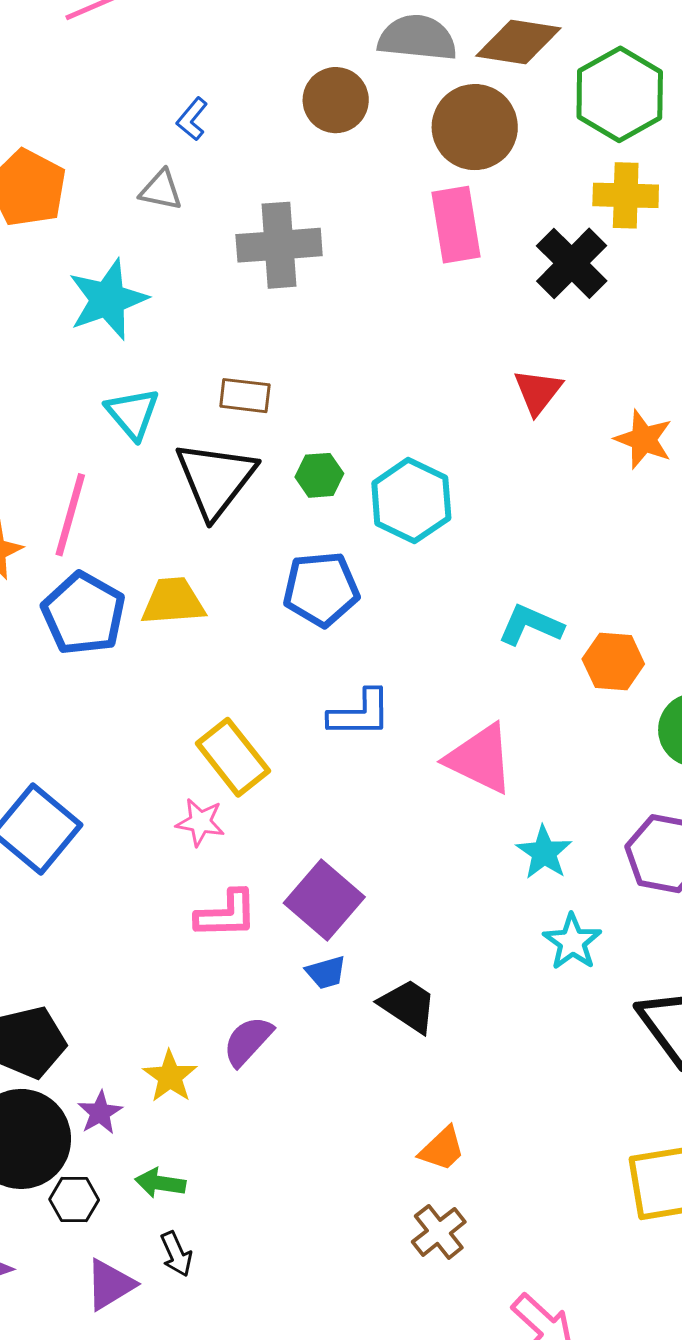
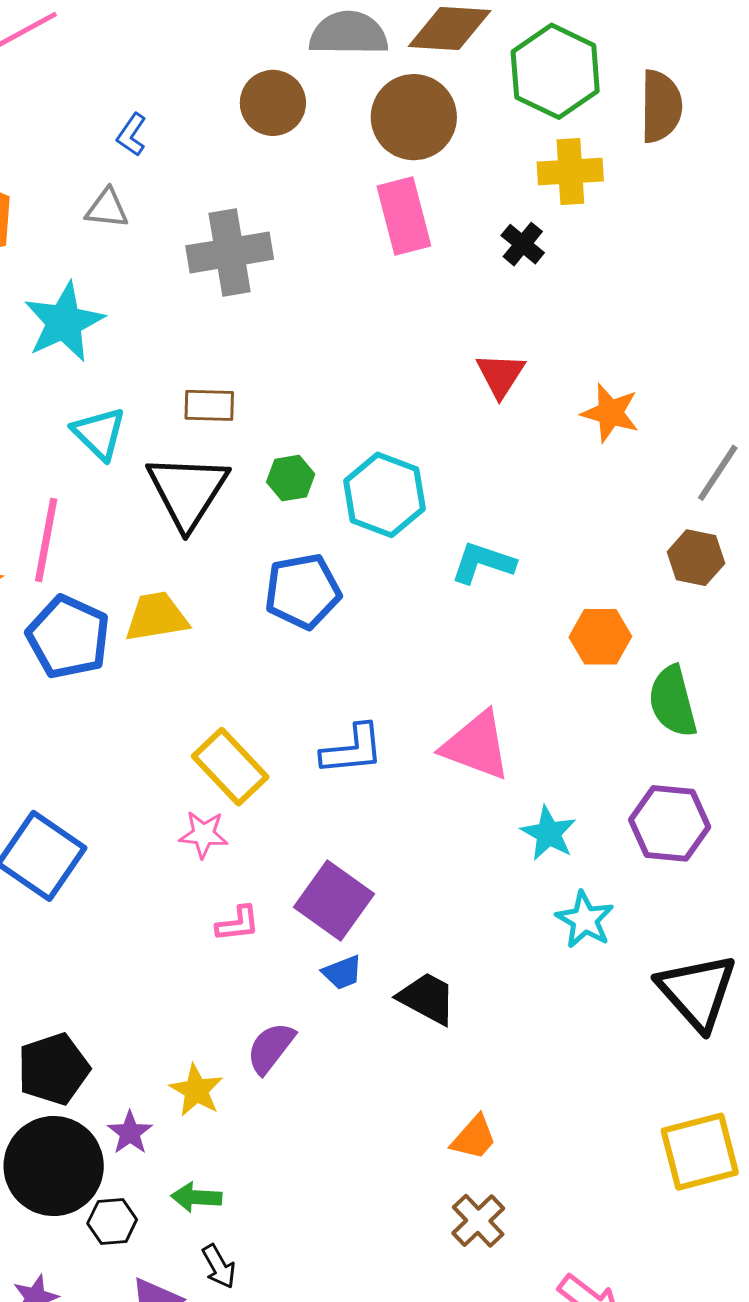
black cross: (572, 263) -> (523, 244), size x0.6
cyan L-shape: (531, 625) -> (483, 563), moved
blue L-shape: (360, 714) -> (352, 750), moved
pink L-shape: (226, 914) -> (238, 924), size x0.7

